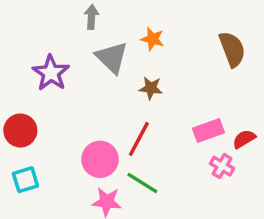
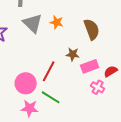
orange star: (153, 39) -> (57, 22), moved
brown semicircle: (232, 49) -> (92, 29), moved
brown star: (151, 88) -> (73, 54), moved

